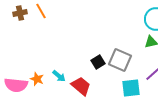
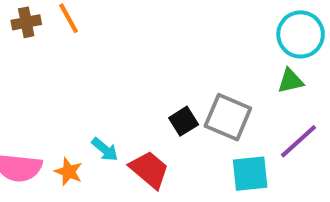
orange star: (37, 79) -> (69, 172), moved

